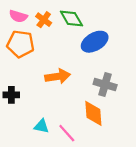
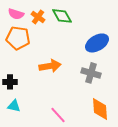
blue ellipse: (95, 42) -> (97, 43), moved
orange diamond: (93, 113) -> (100, 109), moved
cyan triangle: (41, 126) -> (14, 106), moved

